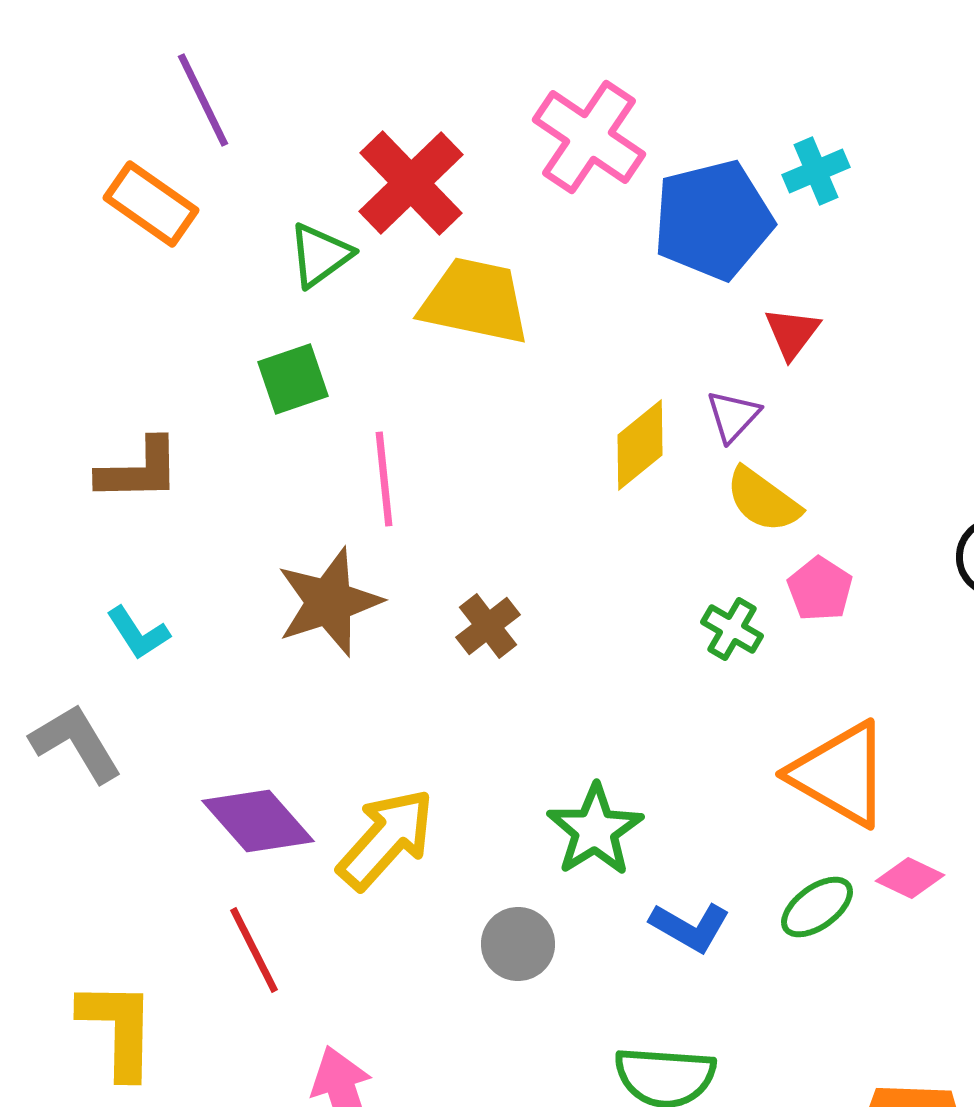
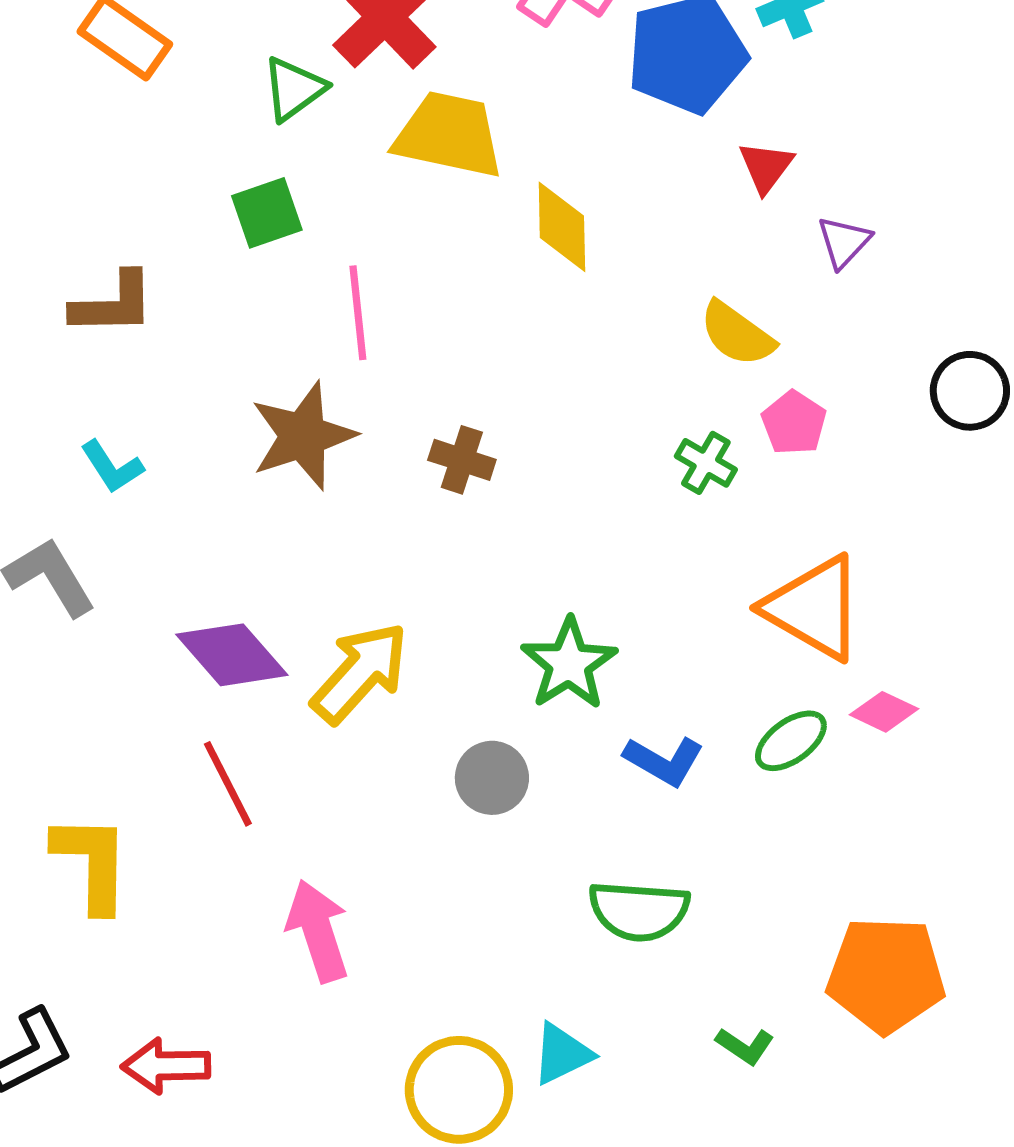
purple triangle: (733, 416) -> (844, 242), moved
yellow diamond: (640, 445) -> (562, 227), moved, turned -52
brown cross: (488, 626) -> (462, 460), turned -34

